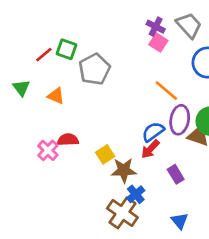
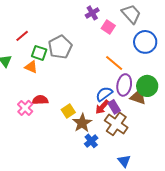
purple cross: (156, 27) -> (92, 13), moved, turned 32
green square: (67, 49) -> (39, 53), moved
brown star: (124, 170) -> (82, 123), turned -30
purple rectangle: (176, 174) -> (114, 107), moved
brown cross: (122, 213) -> (116, 124), moved

